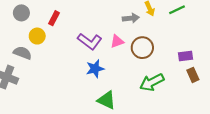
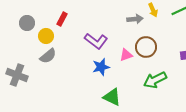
gray circle: (21, 13) -> (27, 23), moved
pink triangle: (117, 41) -> (126, 55), moved
gray semicircle: (22, 53) -> (48, 56), moved, turned 120

